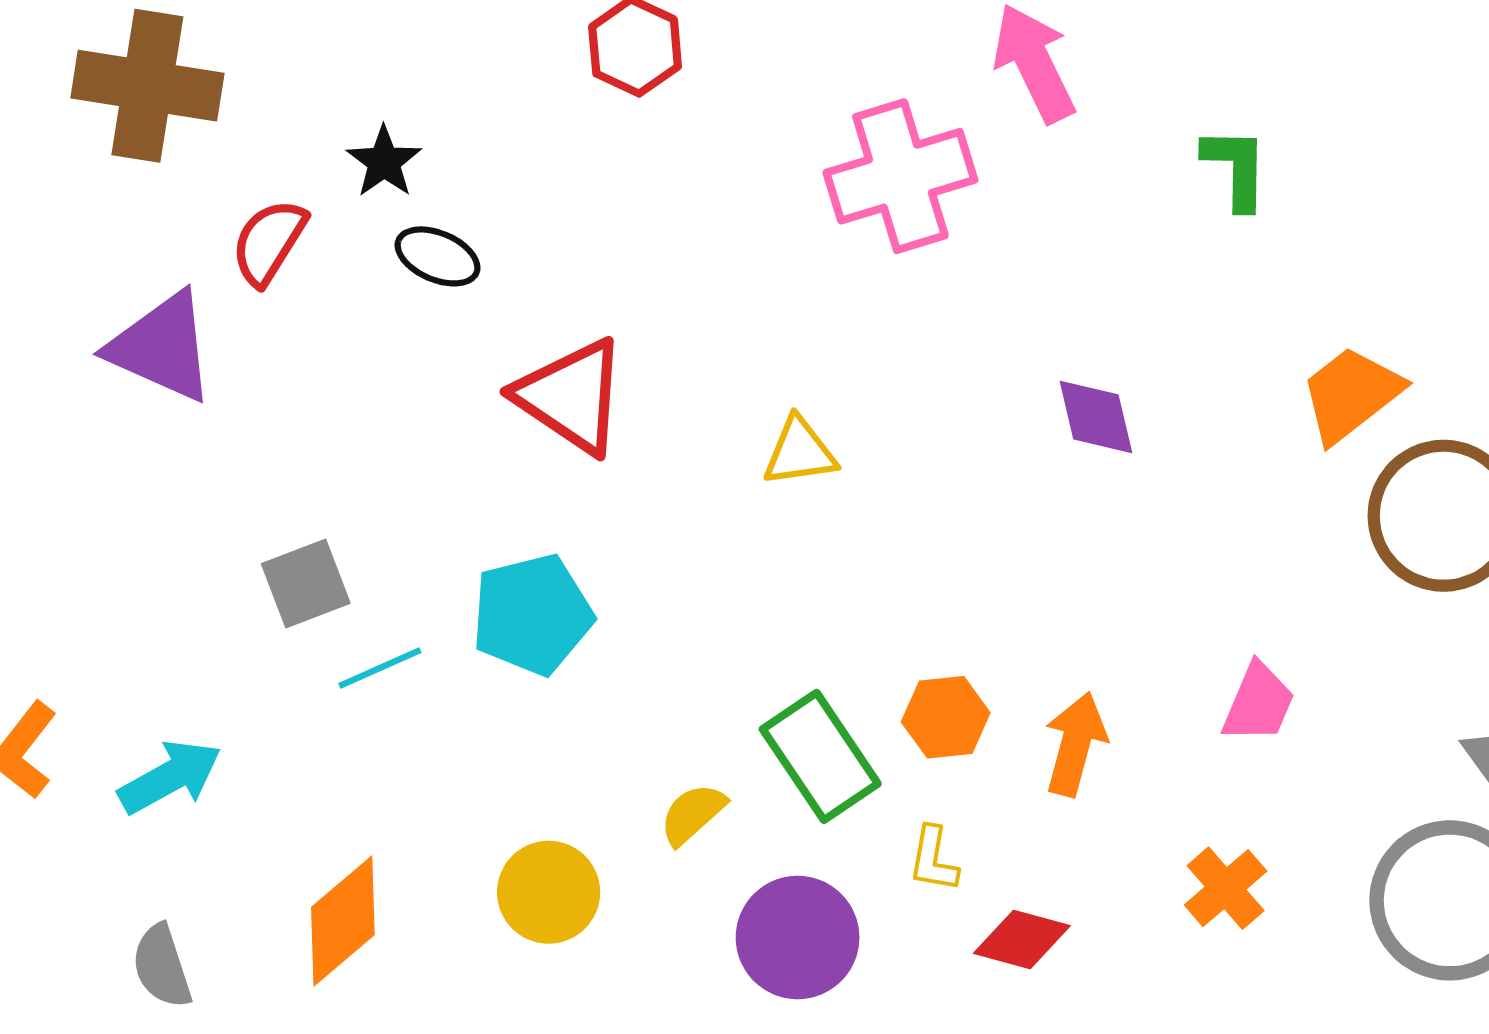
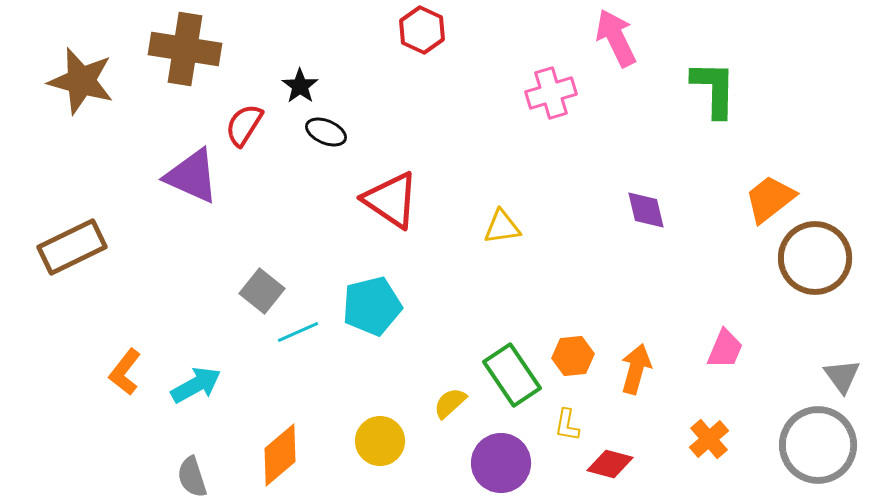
green L-shape: (1236, 168) -> (714, 89), size x1.4
pink cross: (900, 176) -> (551, 93), size x0.7
gray square: (306, 584) -> (262, 291), turned -30

